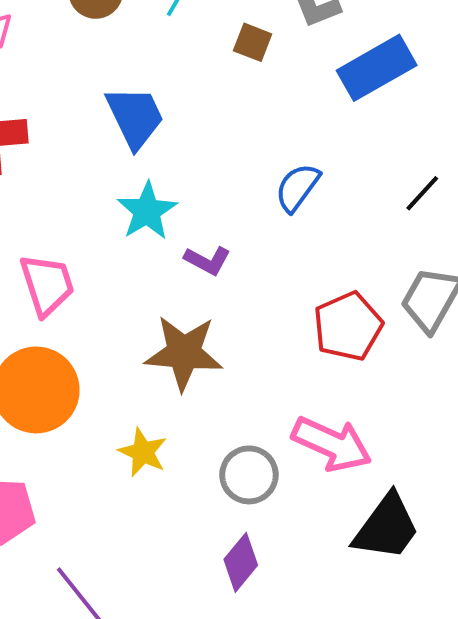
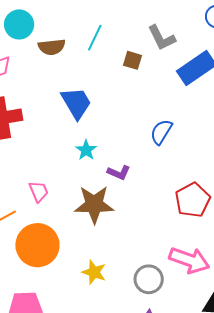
cyan star: (147, 211) -> (86, 150), size x0.7
pink trapezoid: (47, 285) -> (39, 191), size x0.7
brown star: (184, 353) -> (94, 204), moved

